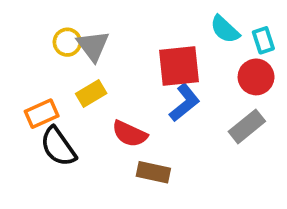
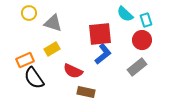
yellow circle: (67, 42) -> (29, 13), moved
gray triangle: (93, 46) -> (53, 23), turned -36

